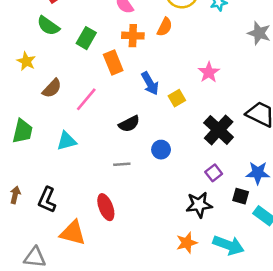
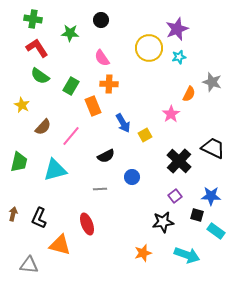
orange semicircle: (165, 27) -> (189, 94), moved
cyan triangle: (67, 141) -> (55, 170), size x1.4
orange star: (187, 243) -> (143, 253), moved

